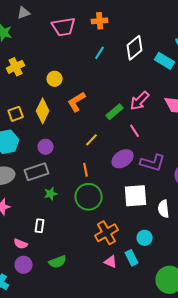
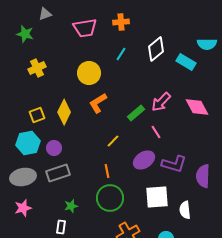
yellow circle: (55, 79) -> (89, 73), moved, size x1.5
purple circle: (46, 147) -> (54, 148), moved
green star: (51, 194) -> (71, 206), moved

